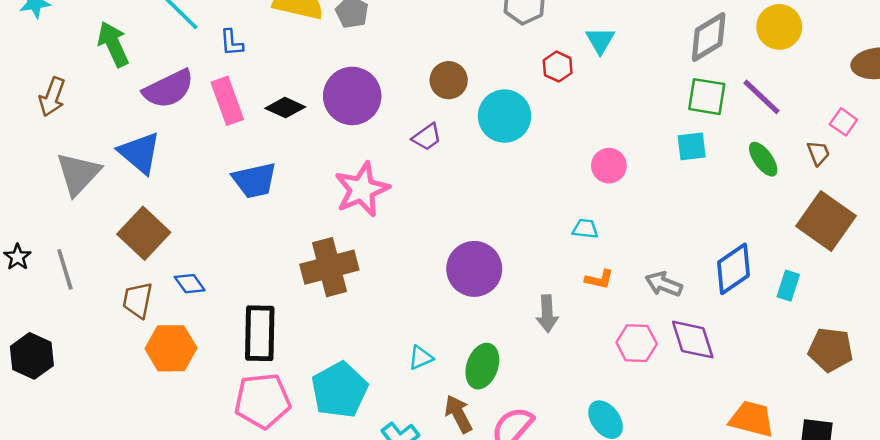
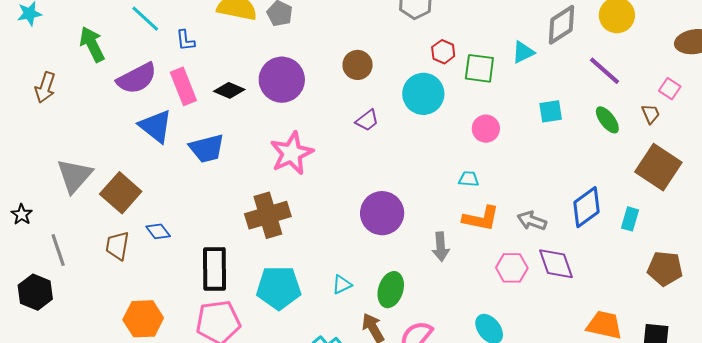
cyan triangle: (600, 40) -> (523, 52), moved, turned 35
green square: (707, 97) -> (479, 68), moved
cyan circle: (505, 116) -> (423, 94), moved
purple trapezoid: (427, 137) -> (367, 120), moved
blue triangle: (140, 153) -> (156, 126), moved
gray triangle: (78, 174) -> (74, 176), moved
gray line: (65, 269) -> (58, 250), moved
orange L-shape: (599, 279) -> (481, 218), size x1.6
orange hexagon: (171, 348) -> (143, 319), moved
cyan pentagon: (340, 390) -> (279, 288), moved, turned 30

